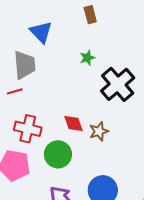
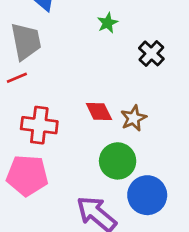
black cross: (118, 84) -> (151, 53), size x0.6
green circle: (58, 154) -> (118, 161), moved

